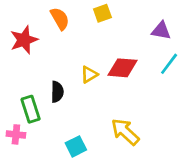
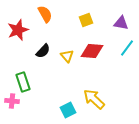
yellow square: (102, 13) -> (86, 20), moved
yellow triangle: (89, 75) -> (67, 56), turned -40
black semicircle: (57, 92) -> (43, 51), moved, turned 42
cyan square: (76, 146) -> (68, 110), moved

